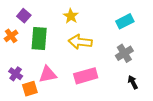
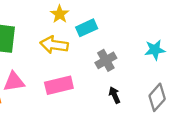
yellow star: (71, 16) -> (60, 14), moved
cyan rectangle: (125, 21) -> (87, 28), moved

